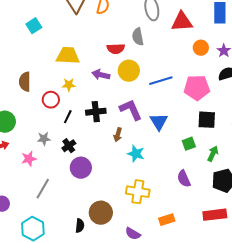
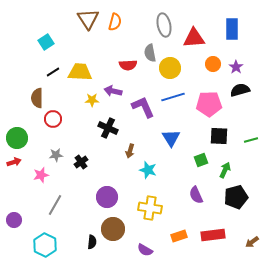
yellow circle: (129, 71) -> (170, 68), moved
yellow star: (69, 85) -> (92, 100), moved
red circle: (51, 100) -> (53, 119), moved
purple L-shape: (131, 110) -> (143, 107), moved
black cross: (96, 112) -> (108, 128), turned 30
black line: (68, 117) -> (53, 72), moved, turned 32
purple circle: (81, 168) -> (107, 197), moved
red rectangle: (215, 215) -> (213, 235), moved

